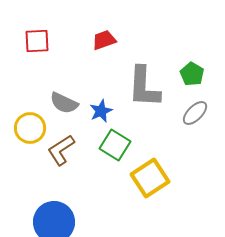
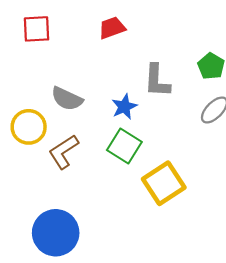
gray L-shape: (144, 87) -> (157, 81), size x0.7
blue star: (101, 111) -> (124, 107), moved

